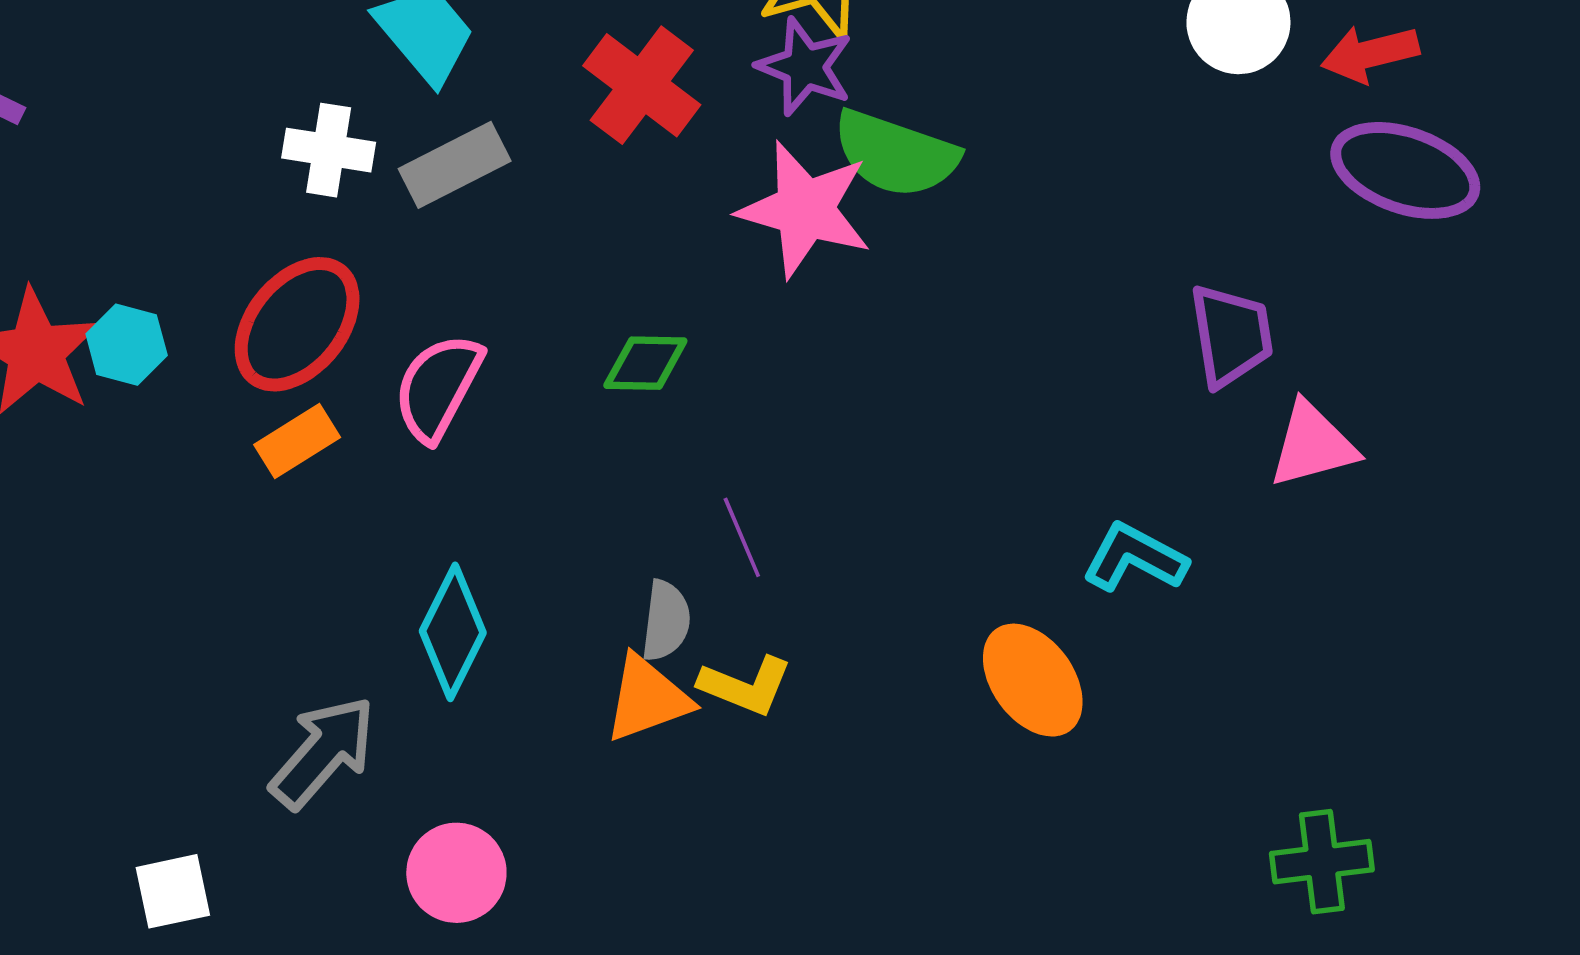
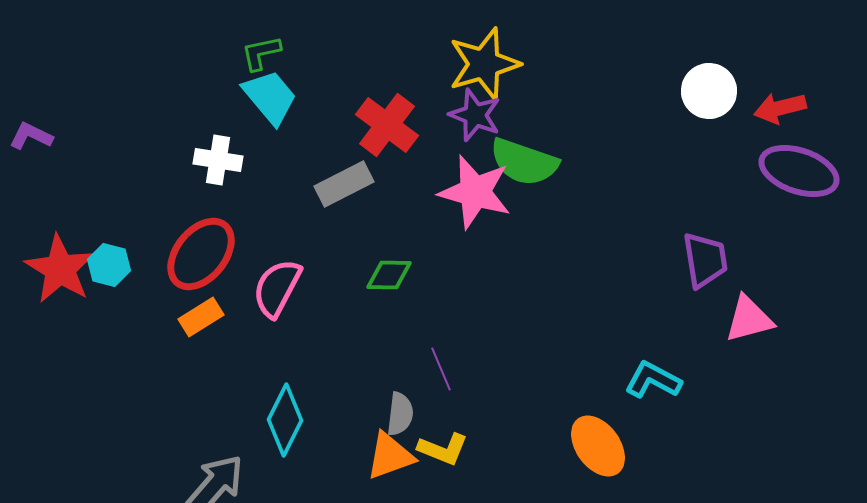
gray rectangle: (455, 165) -> (344, 184), moved

